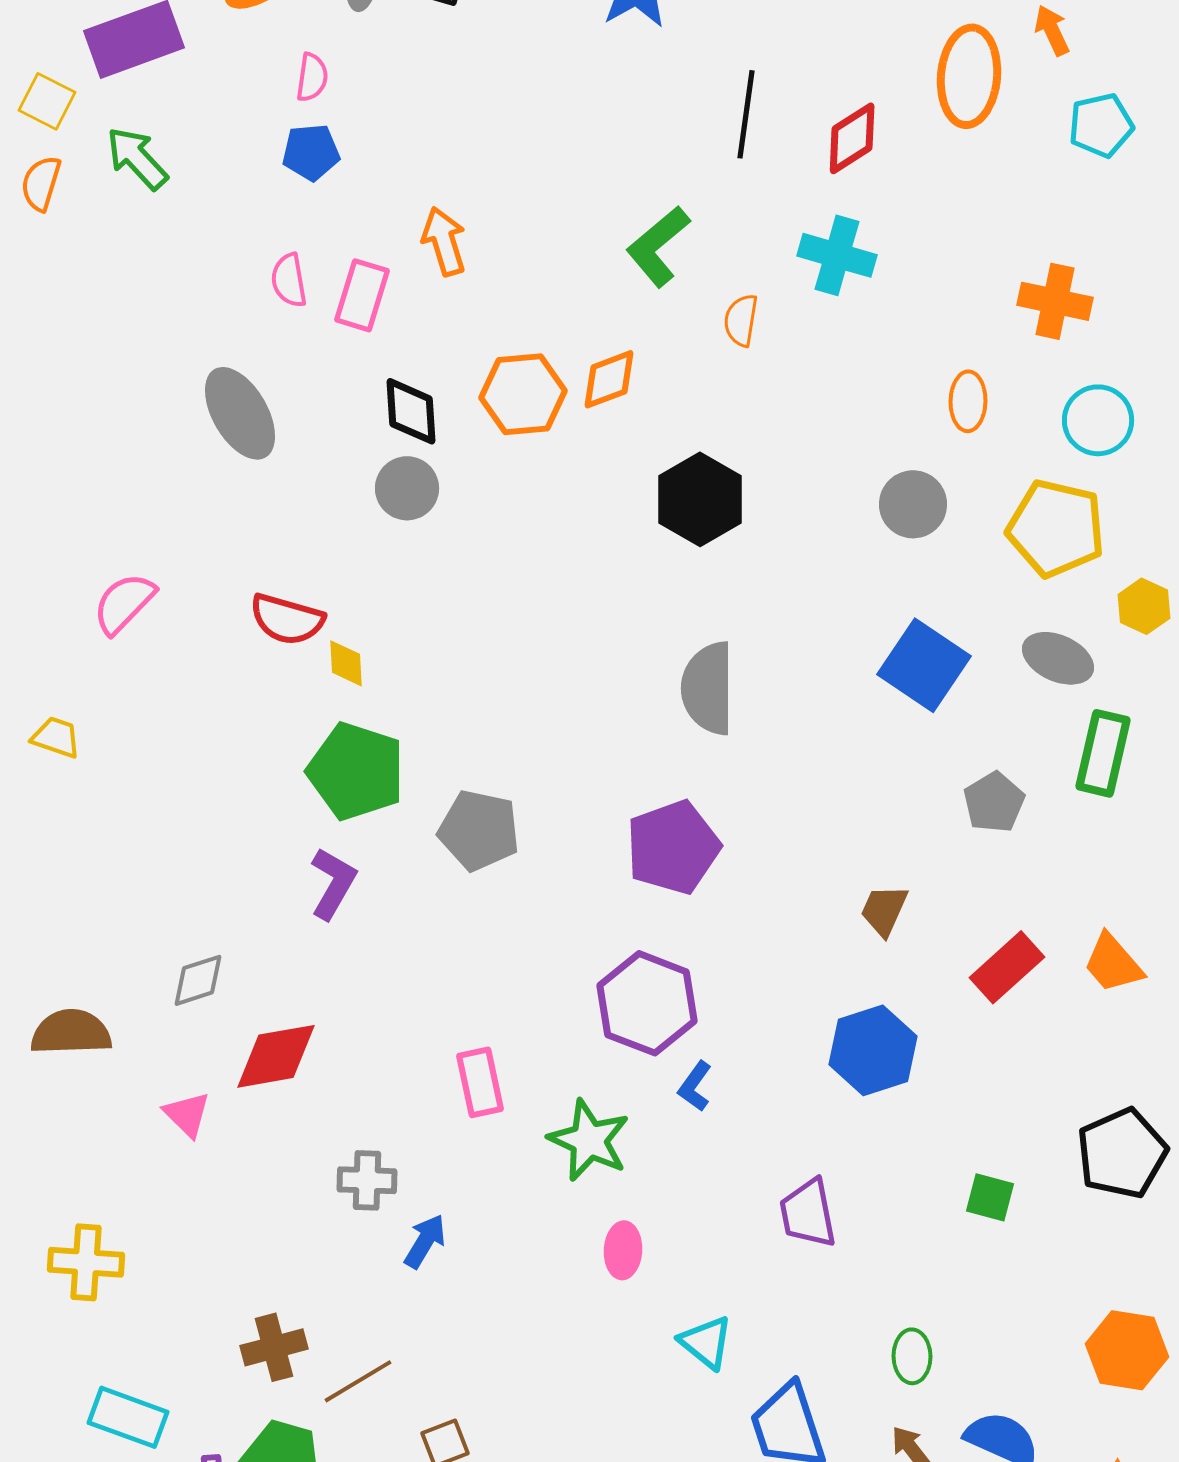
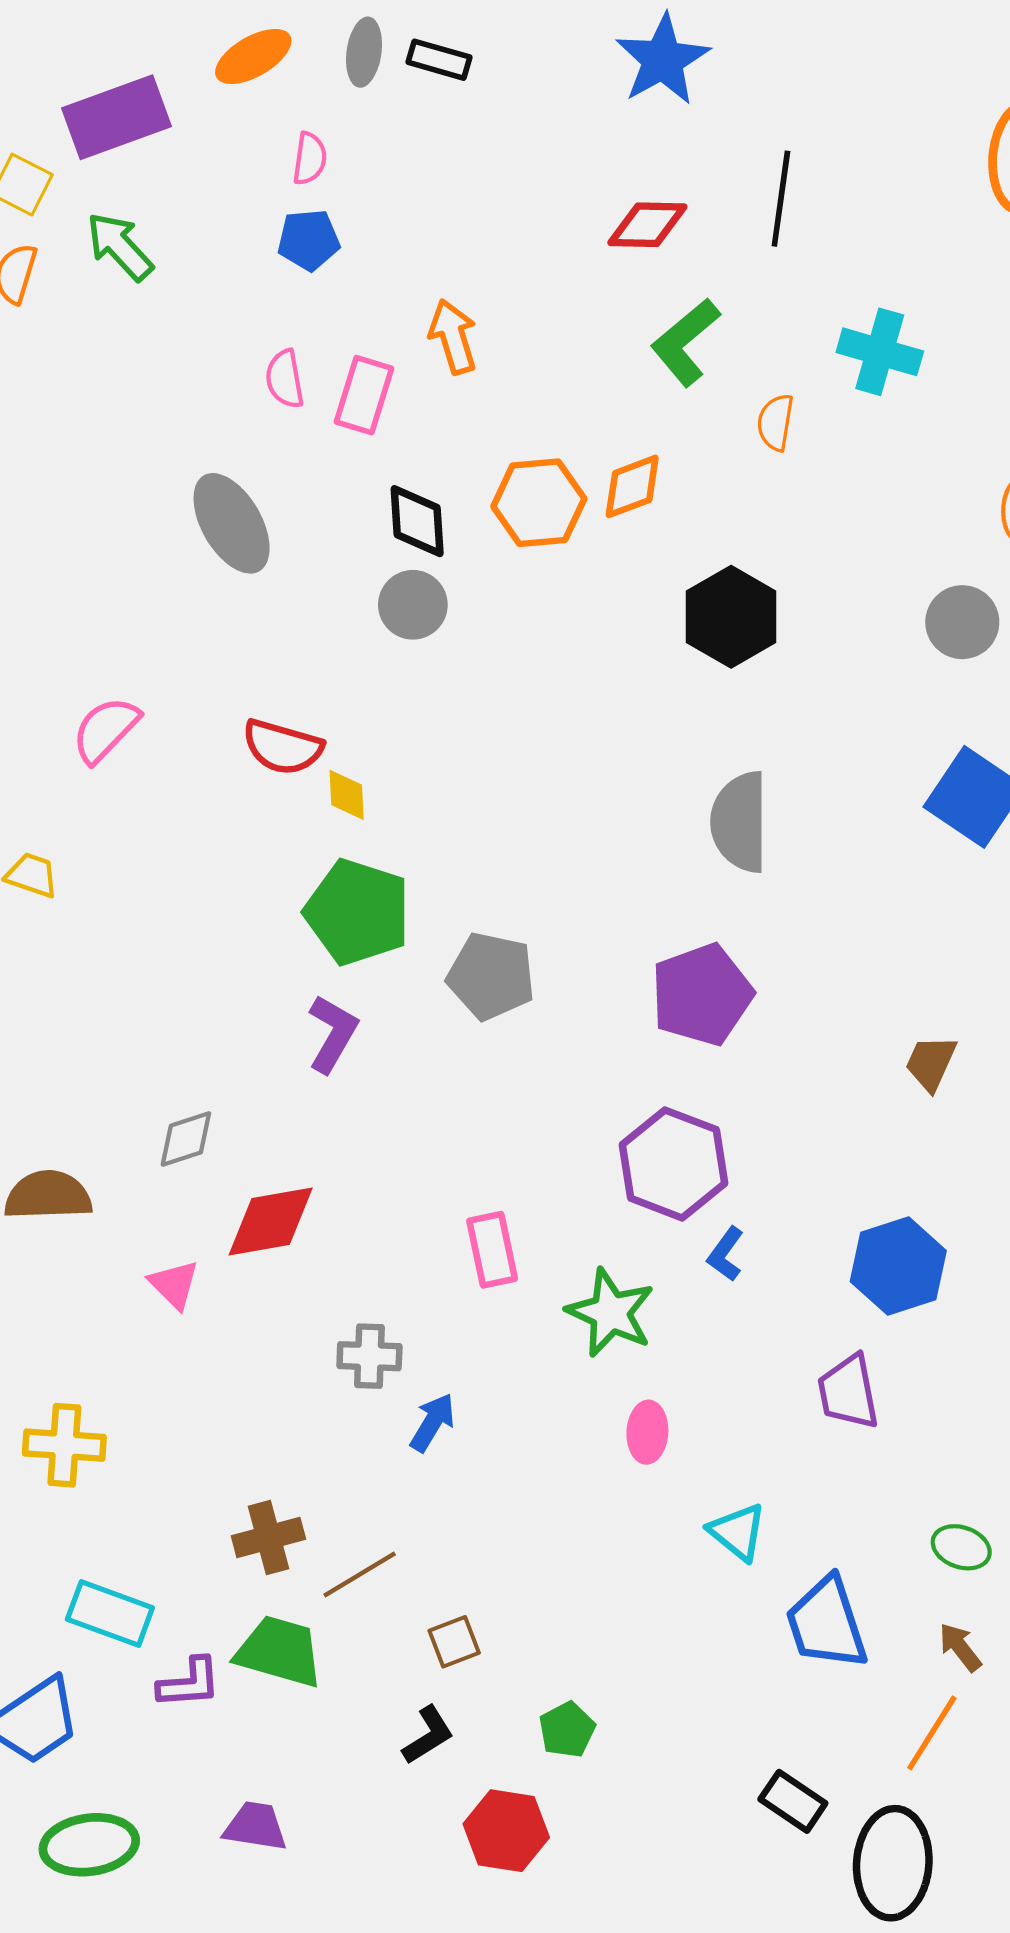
red diamond: (852, 138) -> (647, 225), moved, turned 34
blue hexagon: (873, 1050) -> (898, 1266), moved
green ellipse: (912, 1356) -> (961, 1547), turned -70

